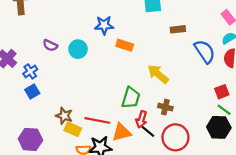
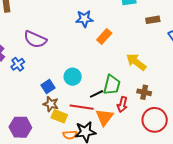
purple semicircle: (50, 45) -> (35, 39), size x1.6
orange rectangle: (125, 45) -> (104, 36), turned -63
cyan circle: (78, 49) -> (73, 77), moved
blue square: (32, 92) -> (48, 87), moved
black line: (148, 131) -> (96, 94), moved, turned -64
orange triangle: (122, 132) -> (104, 117), turned -36

